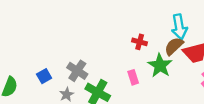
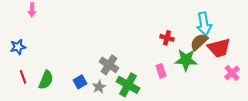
green star: (160, 65) -> (186, 60), turned -30
blue square: (44, 76) -> (80, 82), moved

